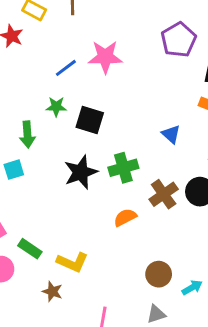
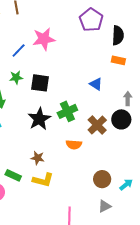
orange semicircle: (125, 217) -> (74, 145), turned -140
brown star: (52, 291) -> (38, 158), moved

